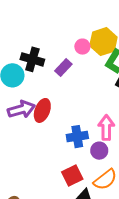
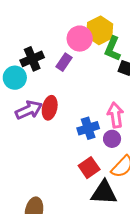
pink circle: (82, 47) -> (80, 39), size x1.6
black cross: (32, 59) -> (32, 59), turned -30

